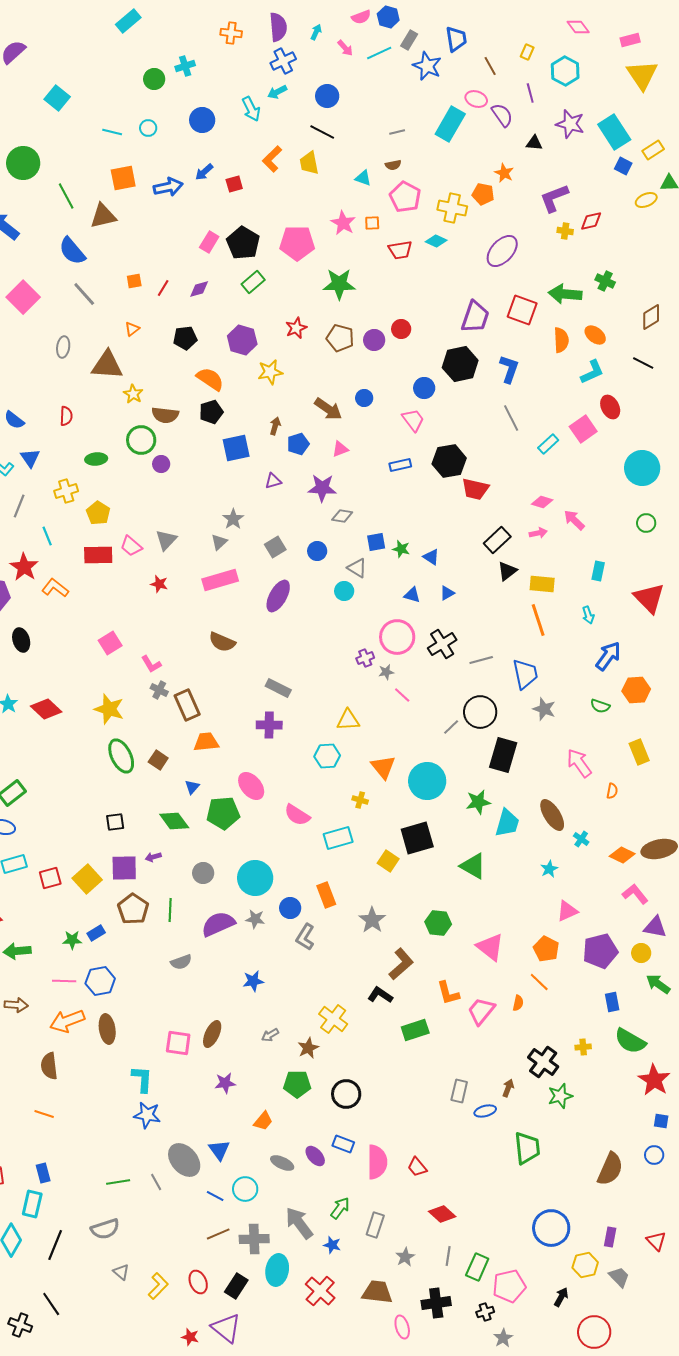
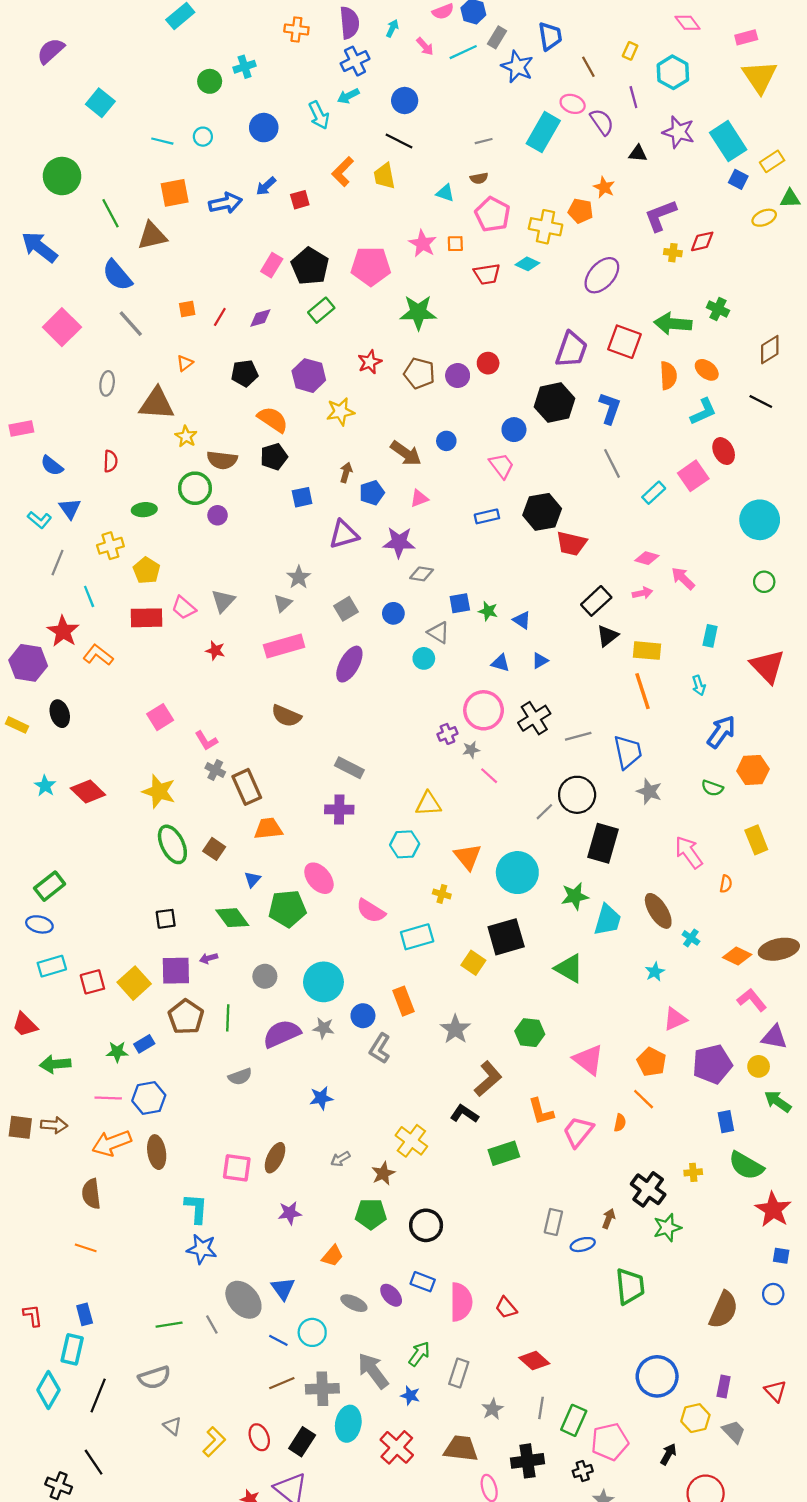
blue square: (236, 448) -> (302, 497), size x0.7
purple triangle: (273, 481) -> (344, 534), size x1.6

